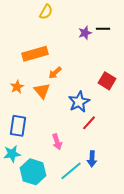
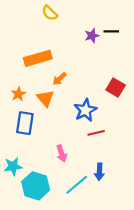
yellow semicircle: (46, 12) -> (50, 13), turned 105
red line: (89, 123) -> (96, 133), turned 35
blue rectangle: (18, 126) -> (25, 123), moved

